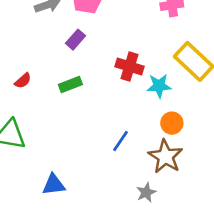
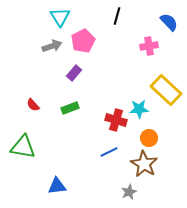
red cross: (129, 67) -> (116, 120), moved
red semicircle: (23, 81) -> (33, 105), turned 88
blue line: (120, 141) -> (109, 152), turned 30

